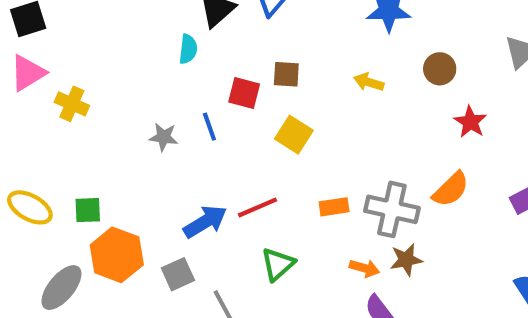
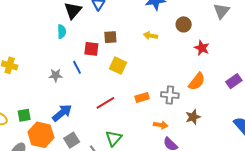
gray cross: (392, 209) -> (170, 95), size x0.7
blue arrow: (205, 222) -> (62, 113), moved
brown star: (406, 260) -> (193, 117), moved
green triangle: (278, 264) -> (114, 138), moved

